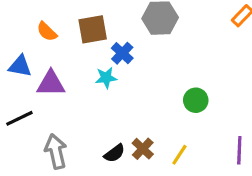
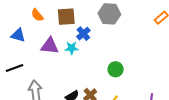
purple triangle: (51, 84) -> (50, 46), moved
green circle: (196, 100) -> (116, 69), moved

